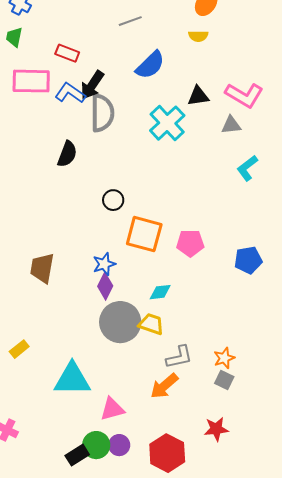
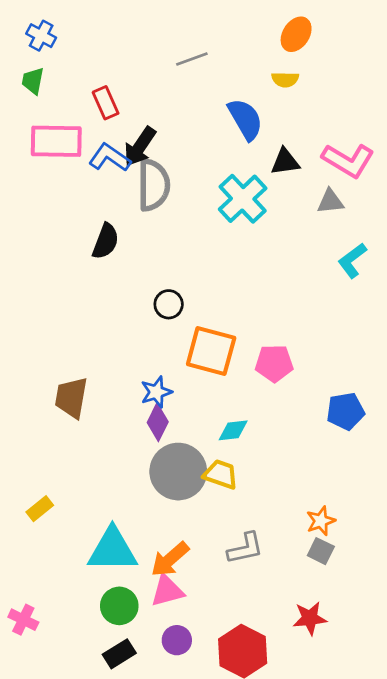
red rectangle: (67, 53) -> (106, 103), turned 45
blue semicircle: (150, 65) -> (245, 119), moved, turned -76
blue pentagon: (248, 260) -> (345, 411), moved
gray L-shape: (179, 357) -> (245, 548), moved
orange arrow: (164, 386) -> (170, 559), moved
green circle: (96, 445) -> (119, 606), moved

